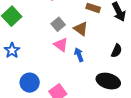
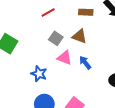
blue star: (12, 50) -> (39, 74), moved

